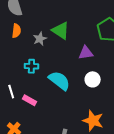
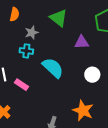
gray star: (40, 39) -> (32, 33), moved
white circle: (93, 79) -> (92, 75), moved

